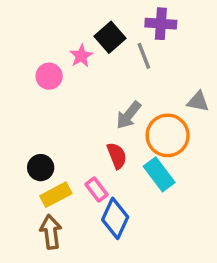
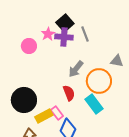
purple cross: (161, 24) -> (64, 37), moved
black circle: (41, 168) -> (24, 100), size x1.6
yellow rectangle: (56, 195) -> (44, 116), moved

